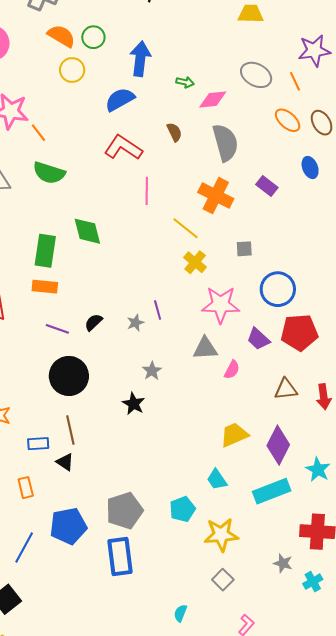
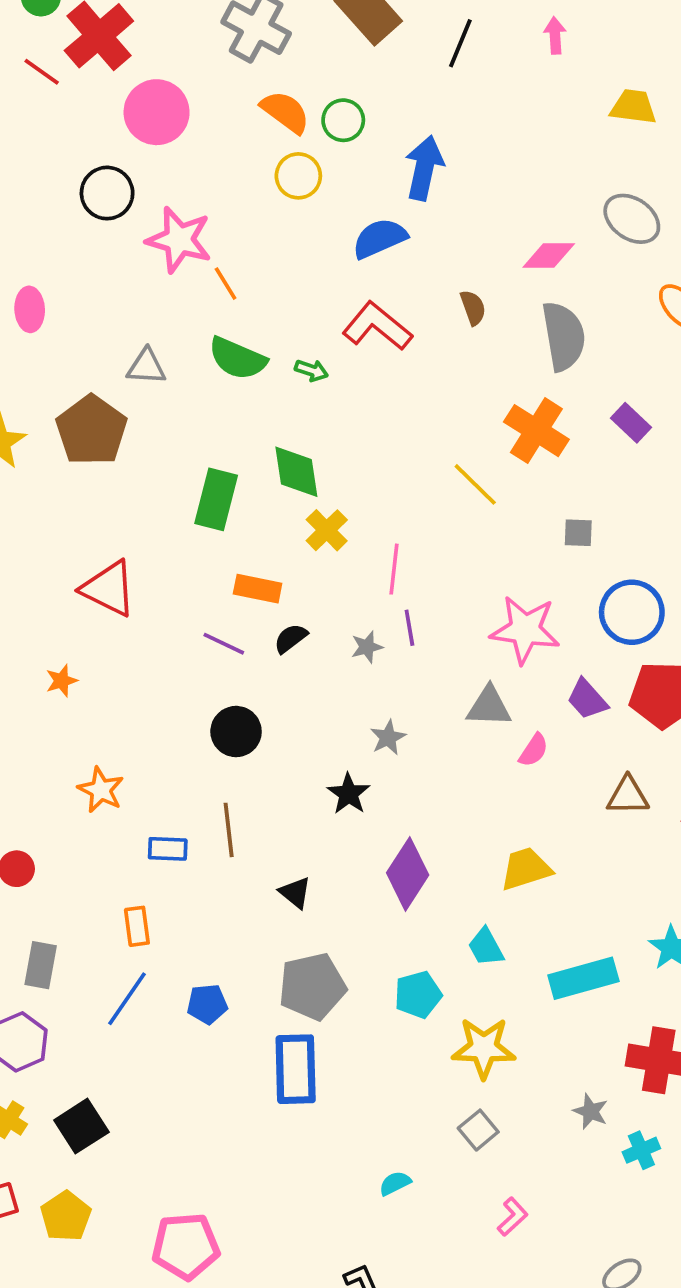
green arrow: (185, 82) -> (311, 370), moved
pink line: (147, 191) -> (394, 569), moved
yellow cross: (195, 262) -> (327, 530), moved
orange rectangle: (45, 287) -> (258, 589), moved
black circle: (69, 376) -> (236, 732), size x0.7
purple diamond: (278, 445) -> (408, 874), moved
black triangle: (65, 462) -> (295, 893), moved
blue pentagon: (68, 526) -> (207, 1004), size x0.6
blue line: (24, 548) -> (127, 999), moved
cyan semicircle: (180, 613) -> (395, 1183), turned 36

